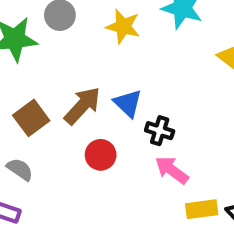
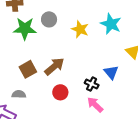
blue triangle: (128, 103) -> (111, 72), moved
gray semicircle: (20, 169) -> (19, 94), turned -40

